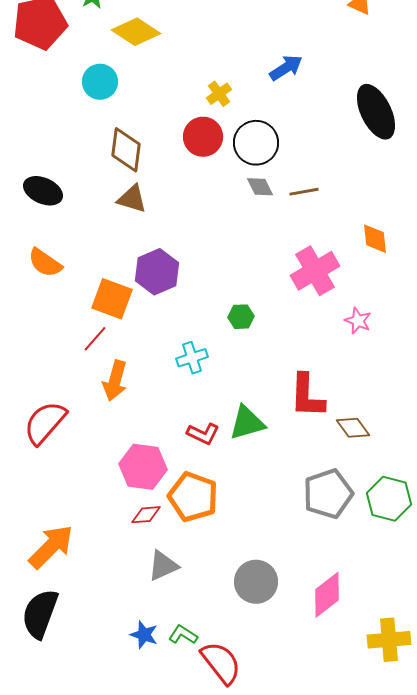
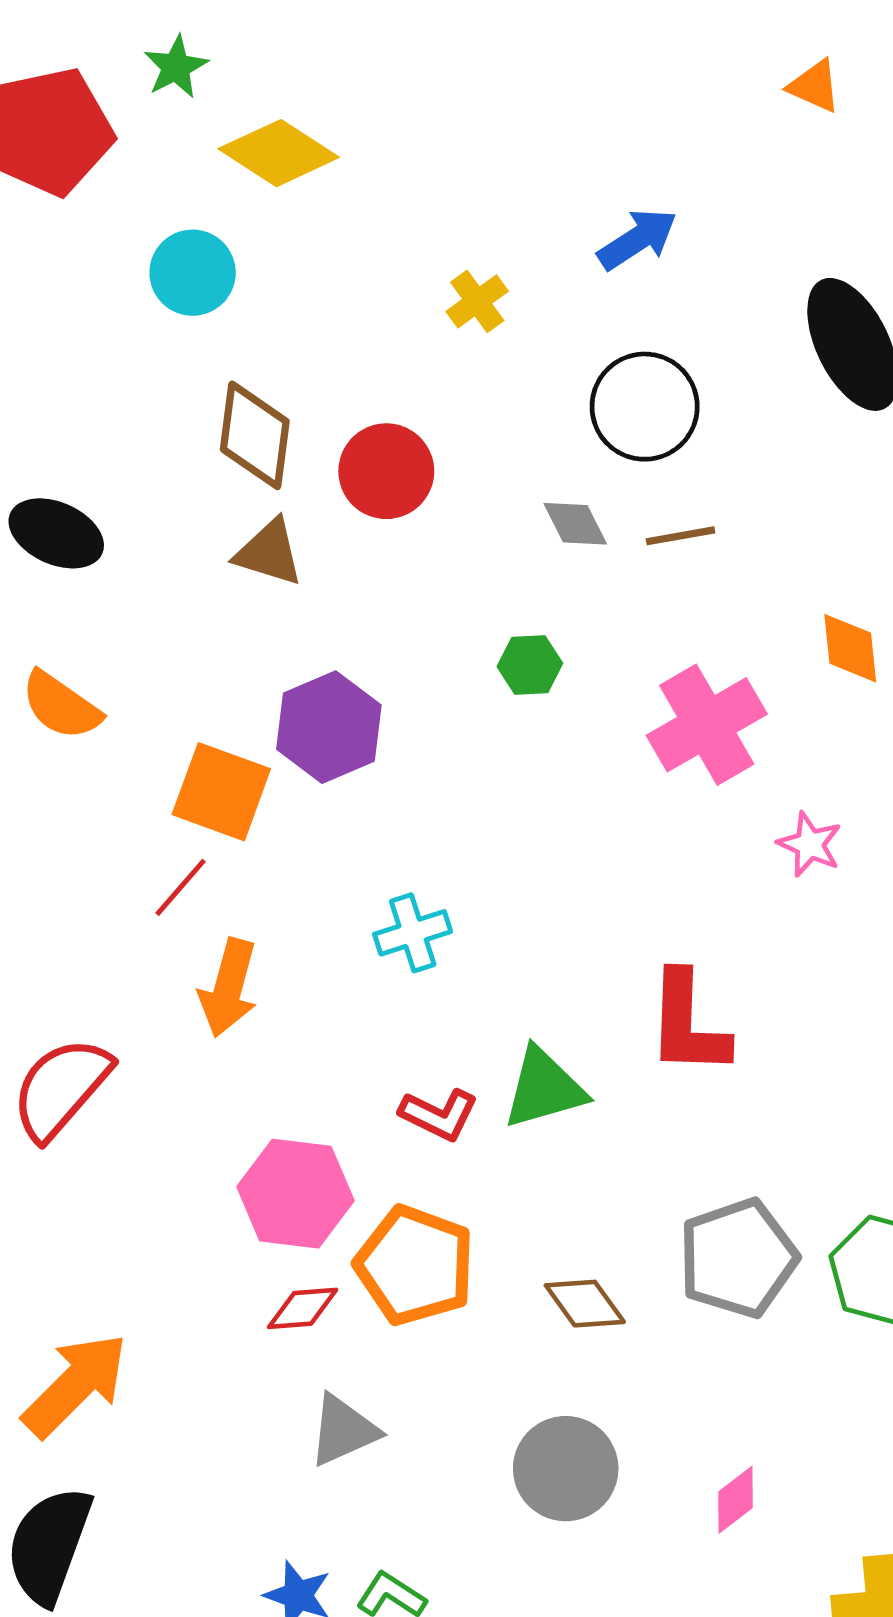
red circle: (203, 137) -> (386, 471), moved
black circle: (256, 143) -> (645, 407), moved
green hexagon: (241, 317) -> (530, 665), moved
brown diamond: (353, 428) -> (585, 1304), moved
pink diamond: (327, 595) -> (736, 1500), size x0.6

